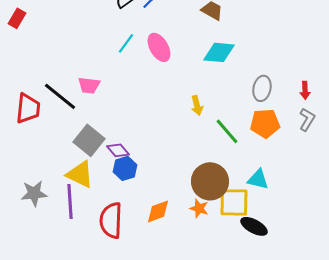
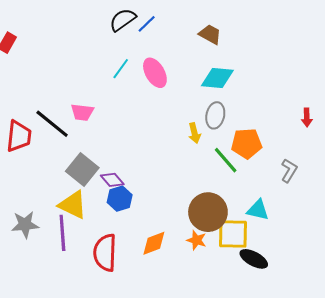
gray ellipse: (262, 88) -> (215, 115), moved
gray L-shape: (307, 119) -> (289, 171), moved
orange pentagon: (265, 123) -> (246, 143), moved

